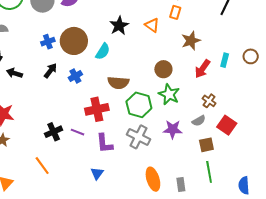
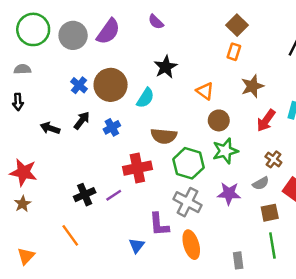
orange triangle: (152, 25) -> (205, 91), moved
blue cross: (48, 42) -> (79, 85), turned -32
black arrow: (14, 73) -> (50, 128), moved
green star: (169, 94) -> (225, 151), turned 30
purple line: (78, 132) -> (114, 195), turned -56
purple L-shape: (104, 143) -> (159, 224), moved
orange ellipse: (153, 179) -> (191, 245), moved

